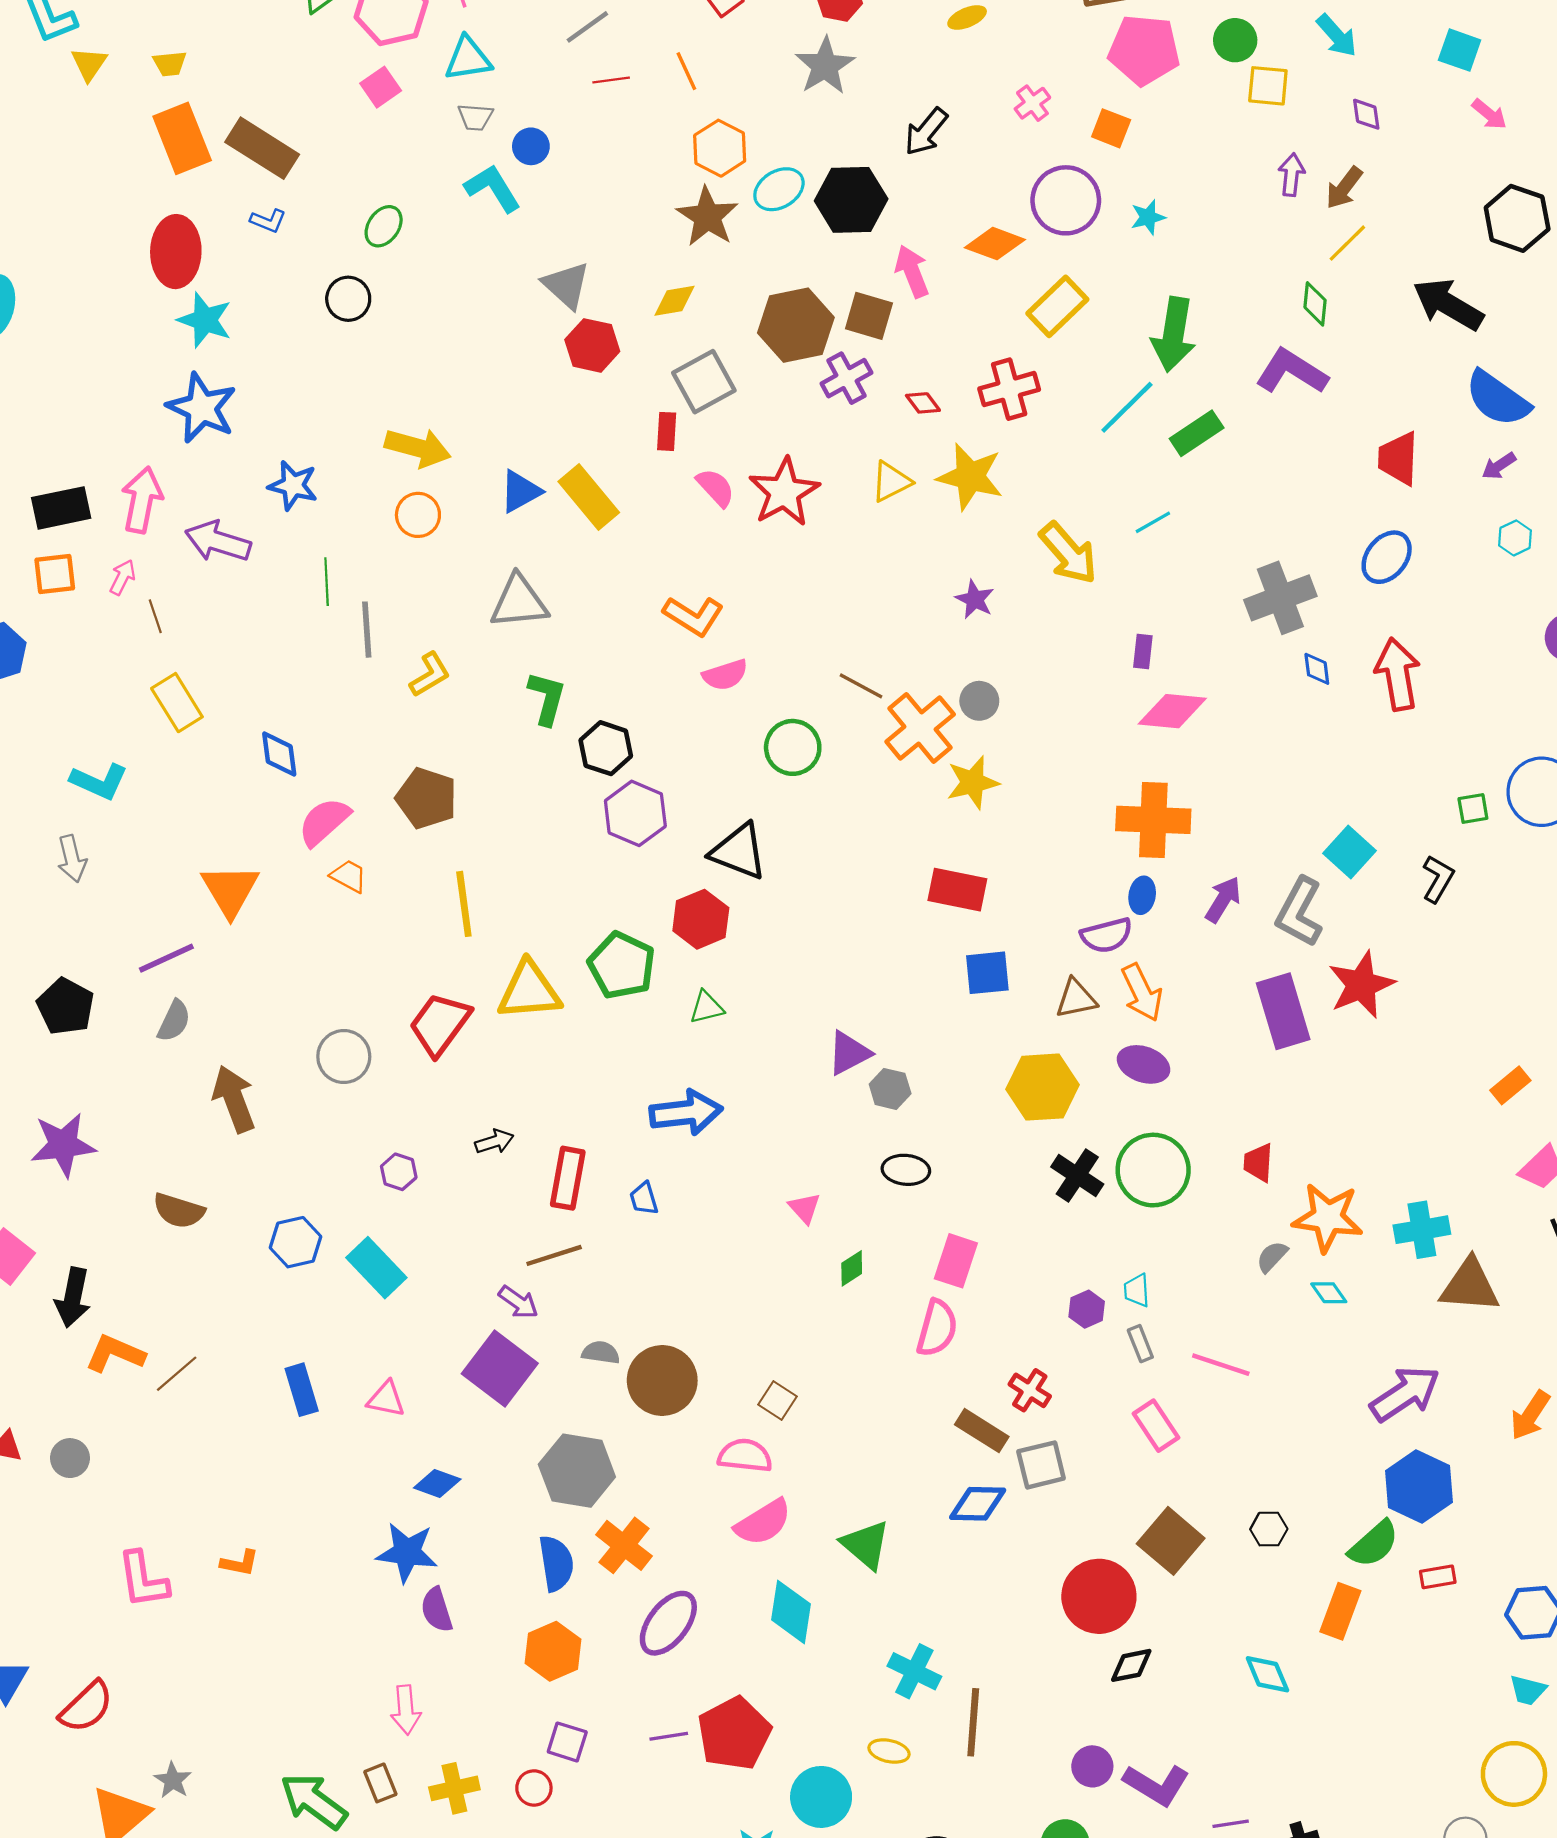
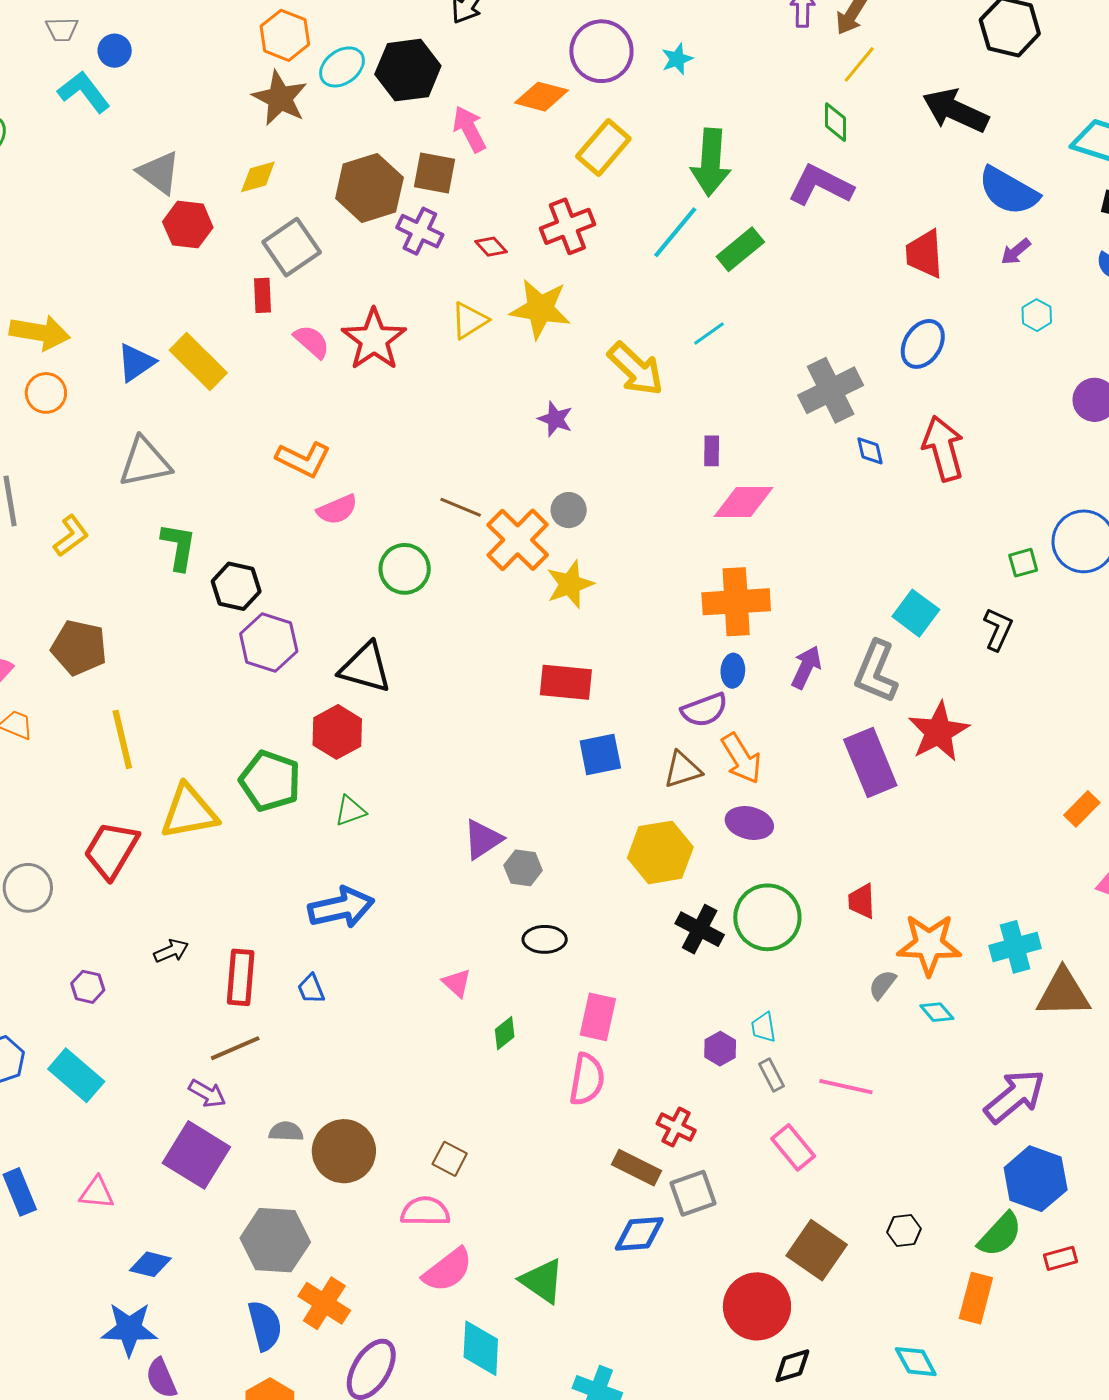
purple cross: (846, 378) -> (420, 231), turned -30

